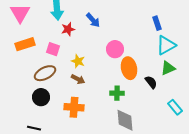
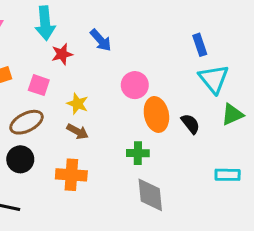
cyan triangle: (166, 45) -> (214, 79), turned -40
green triangle: (168, 68) -> (232, 114), moved
black semicircle: (151, 82) -> (190, 124), moved
cyan rectangle: (175, 107) -> (228, 175), turned -49

